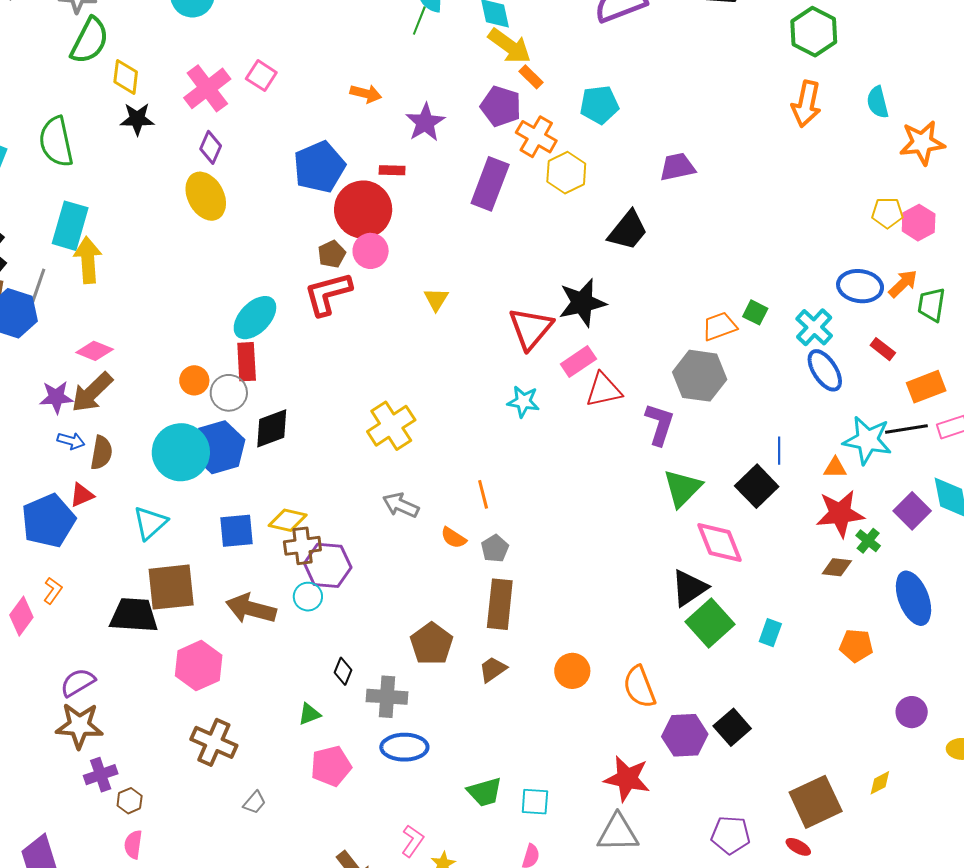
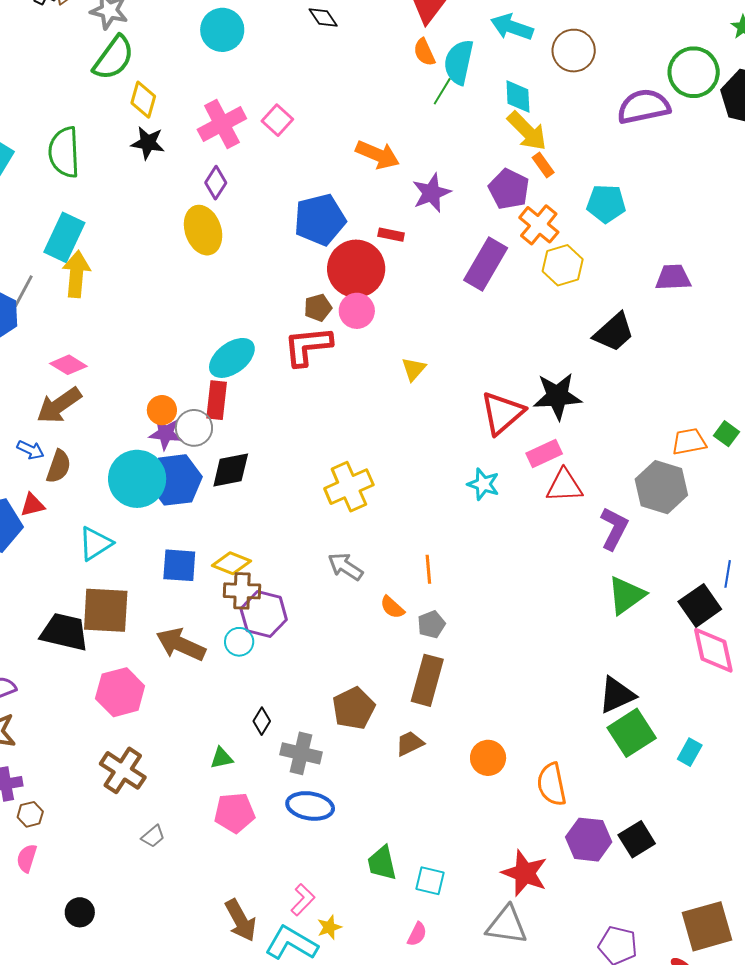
orange arrow: (366, 94) -> (378, 155), size x1.4
purple star: (56, 397) -> (166, 433), moved
pink diamond: (719, 543) -> (713, 650), moved
green trapezoid: (485, 792) -> (382, 863), turned 84

